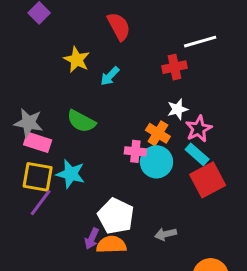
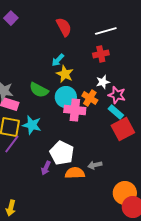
white line: (200, 42) -> (106, 31), moved
yellow star: (77, 60) -> (65, 74), moved
pink star: (199, 129) -> (117, 95), turned -30
pink cross: (135, 151) -> (75, 110), size x1.5
cyan circle: (156, 162) -> (66, 97), moved
orange semicircle: (111, 245) -> (75, 173), moved

